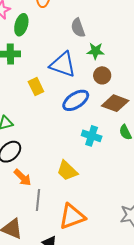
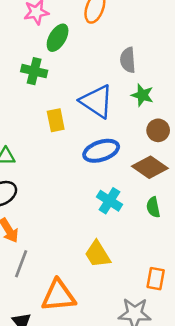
brown circle: (102, 75) -> (158, 130), moved
yellow trapezoid: (67, 171) -> (98, 254), moved

